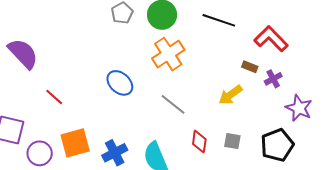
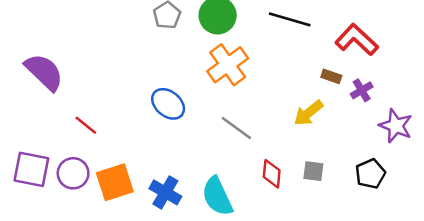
black pentagon: (277, 145) -> (370, 174), size x0.7
purple circle: (40, 153) -> (73, 173), moved
blue cross: (115, 153) -> (165, 192), turned -30

